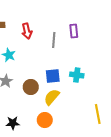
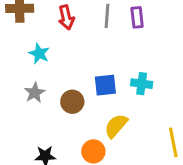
gray line: (54, 40) -> (107, 16), moved
yellow semicircle: (52, 97) -> (116, 126), moved

